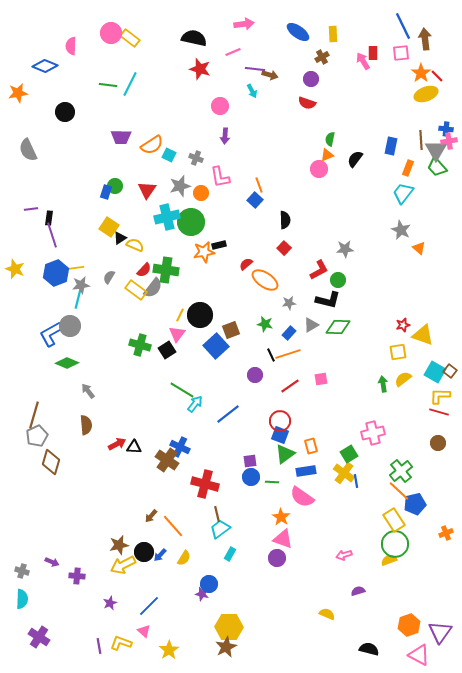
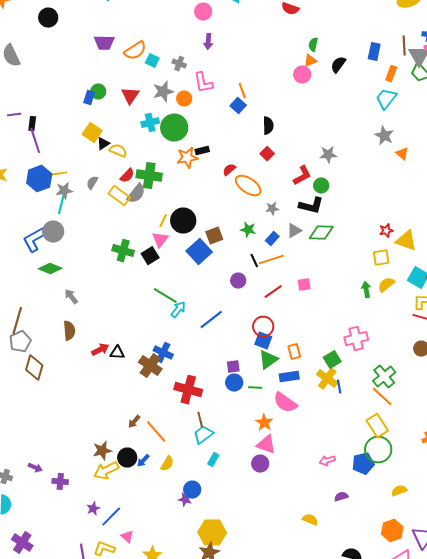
cyan cross: (167, 217) -> (150, 123), size x0.7
blue pentagon: (415, 504) -> (363, 464), moved
yellow semicircle: (389, 560) -> (399, 491), moved
blue line: (149, 606) -> (111, 517), moved

